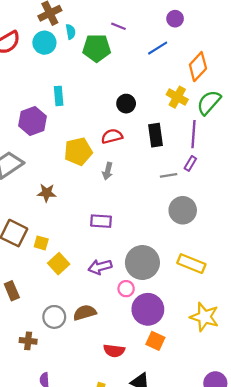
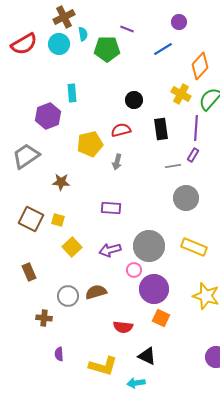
yellow square: (41, 243) -> (58, 220), moved

